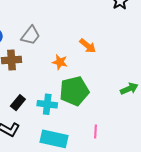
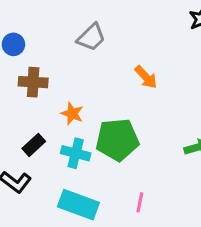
gray trapezoid: (31, 35) -> (91, 37), moved
orange star: (60, 62) -> (72, 114), moved

